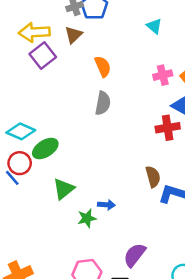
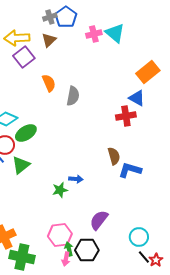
cyan triangle: (154, 26) -> (115, 33), size x1.5
orange semicircle: (103, 67) -> (49, 83), moved
pink cross: (163, 75) -> (94, 34), moved
green triangle: (64, 189) -> (21, 165), moved

